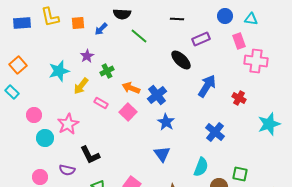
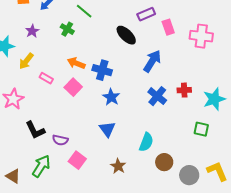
pink rectangle: (239, 41) -> (168, 27), moved
green cross: (107, 71) -> (67, 29), moved, turned -32
blue cross: (157, 95) -> (102, 70), turned -36
red cross: (239, 98) -> (184, 90), moved, turned -32
blue cross: (215, 132) -> (157, 96), moved
purple semicircle: (67, 170) -> (60, 140), moved
green square: (240, 174) -> (201, 129), moved

